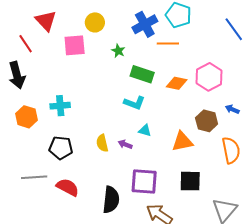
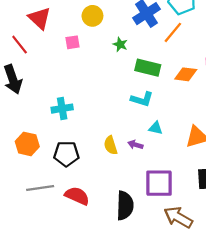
orange line: (168, 44) -> (173, 32), turned -45
pink square: (75, 45) -> (73, 42), size x0.6
orange hexagon: (27, 117) -> (27, 144), moved

